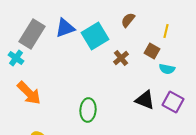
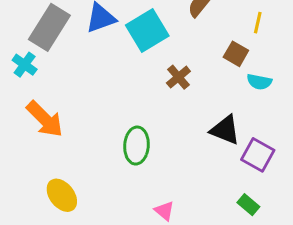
brown cross: (121, 58) -> (178, 77), moved
purple square: (173, 102) -> (258, 155), moved

